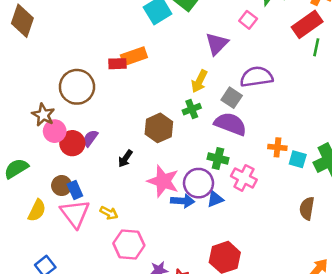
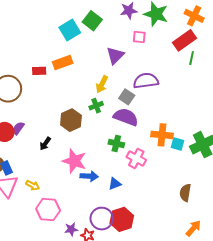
pink square: (248, 20) -> (139, 37), turned -32
orange rectangle: (134, 56) -> (63, 63), moved
orange cross: (277, 147) -> (162, 135), size x1.5
purple circle: (199, 183) -> (102, 219), moved
blue triangle: (215, 199) -> (115, 184), moved
brown semicircle: (307, 208) -> (185, 193), moved

